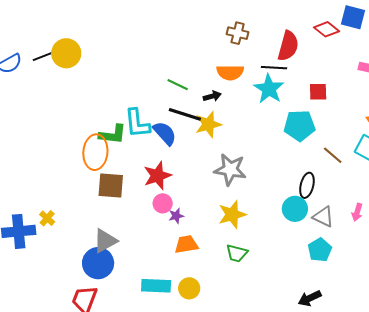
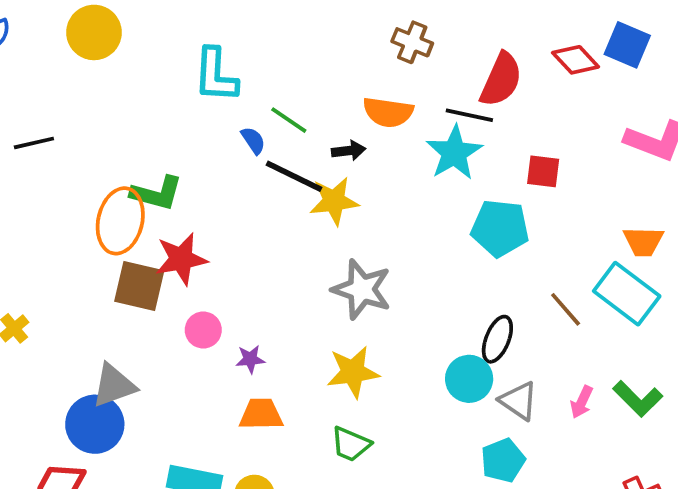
black line: (43, 56) -> (34, 143), moved
cyan L-shape: (137, 123) -> (216, 75), moved
blue semicircle: (165, 133) -> (253, 140), moved, size x0.6
brown line: (333, 155) -> (566, 309), moved
red star: (157, 176) -> (181, 259), moved
pink circle: (163, 203) -> (203, 330), moved

